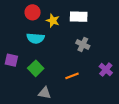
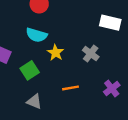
white rectangle: (79, 17) -> (110, 23), moved
yellow star: (53, 21) -> (56, 53), moved

